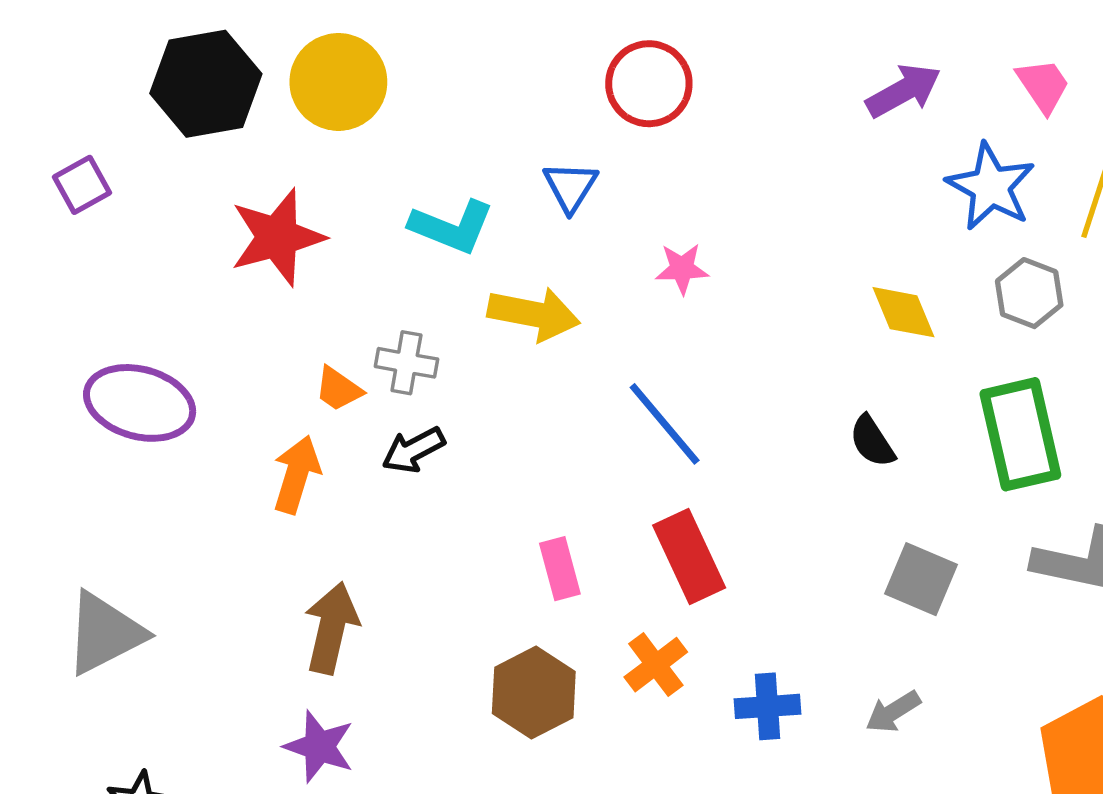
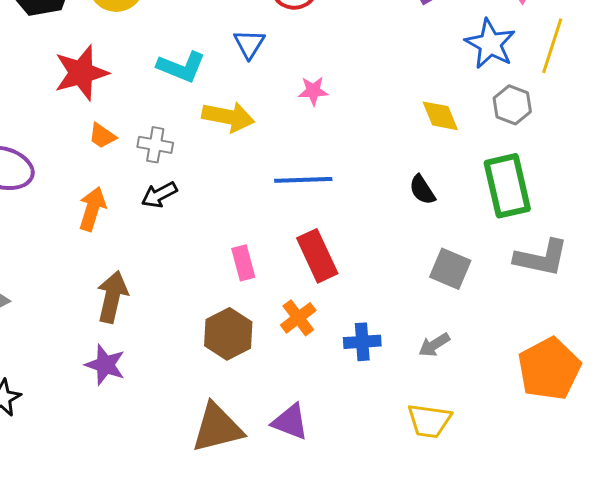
orange trapezoid: (338, 389) -> (102, 136), moved
blue line: (665, 424) -> (303, 180), turned -52

